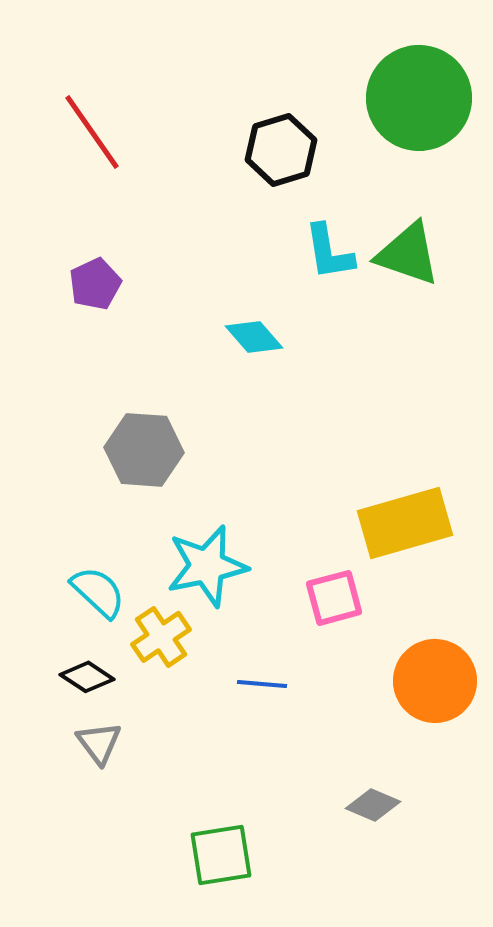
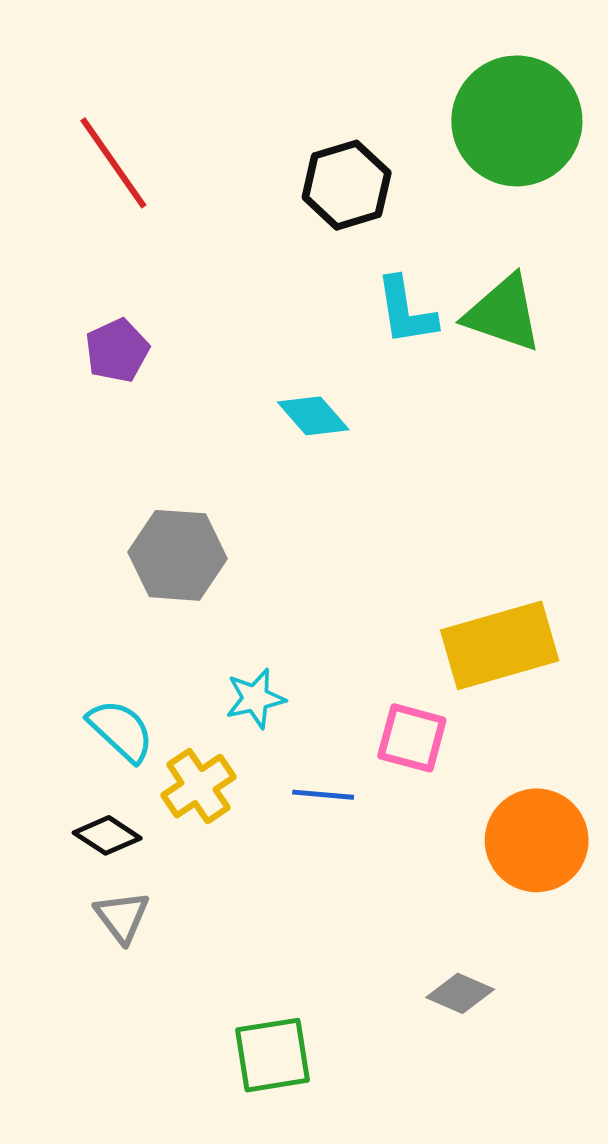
cyan star: (207, 566) -> (255, 698), size x0.6
pink square: (334, 598) -> (412, 738), turned 30
blue line: (262, 684) -> (323, 795), moved

